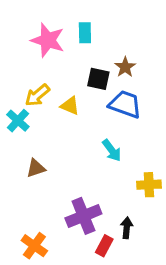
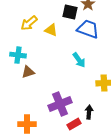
cyan cross: (18, 121) -> (18, 55), moved, turned -35
orange cross: (34, 246) -> (27, 124), turned -36
red rectangle: (104, 246) -> (74, 124), turned 32

